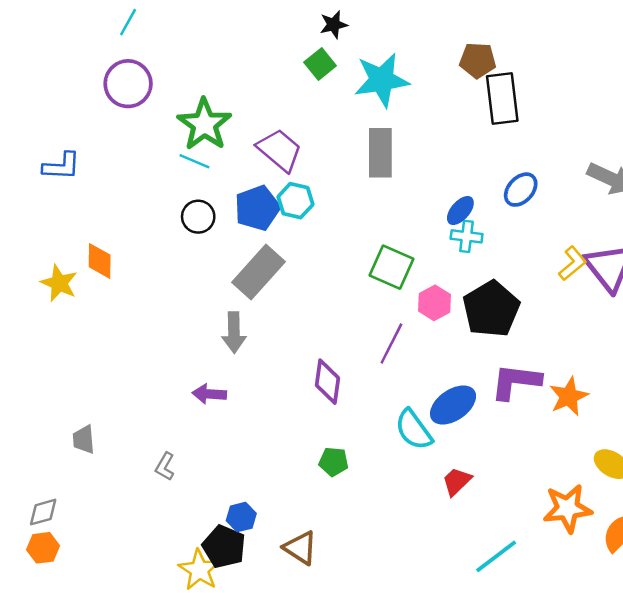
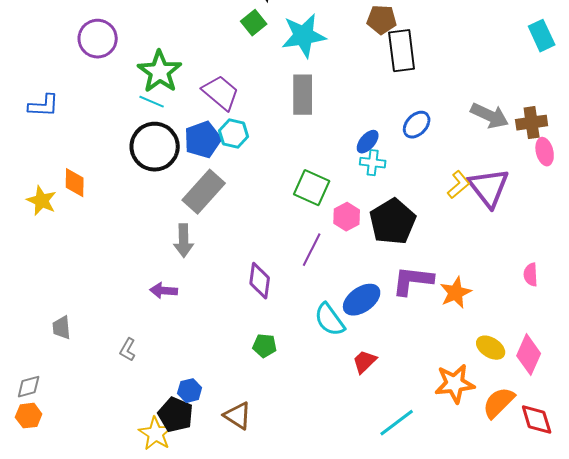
black circle: (198, 217) -> (155, 147), size x1.8

